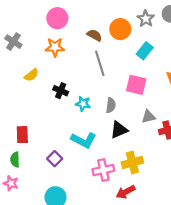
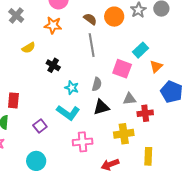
cyan rectangle: (145, 51) -> (140, 50), moved
cyan star: (83, 104) -> (72, 88), moved
yellow cross: (132, 163) -> (124, 134), moved
red arrow: (126, 192) -> (110, 164), moved

